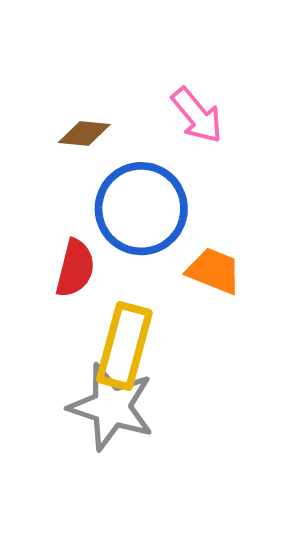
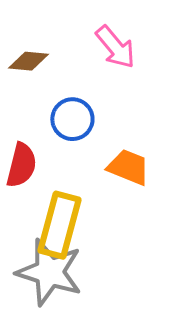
blue circle: (141, 209) -> (72, 119), size x0.6

